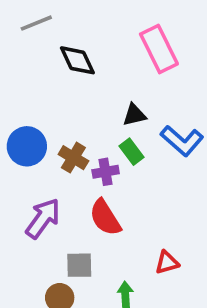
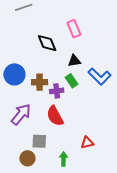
pink rectangle: (159, 49) -> (74, 29), moved, size x0.7
black diamond: (77, 60) -> (47, 43), moved
brown cross: (73, 158) -> (40, 82), turned -35

